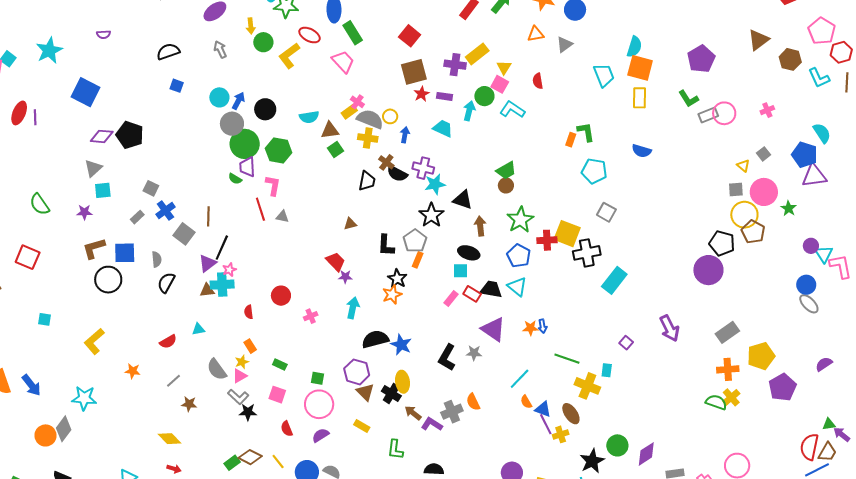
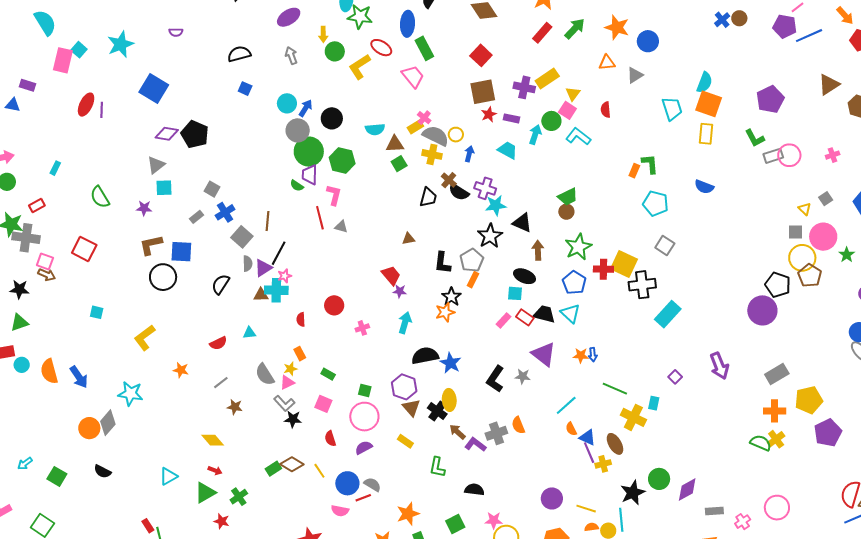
gray semicircle: (157, 259) -> (248, 264), moved

